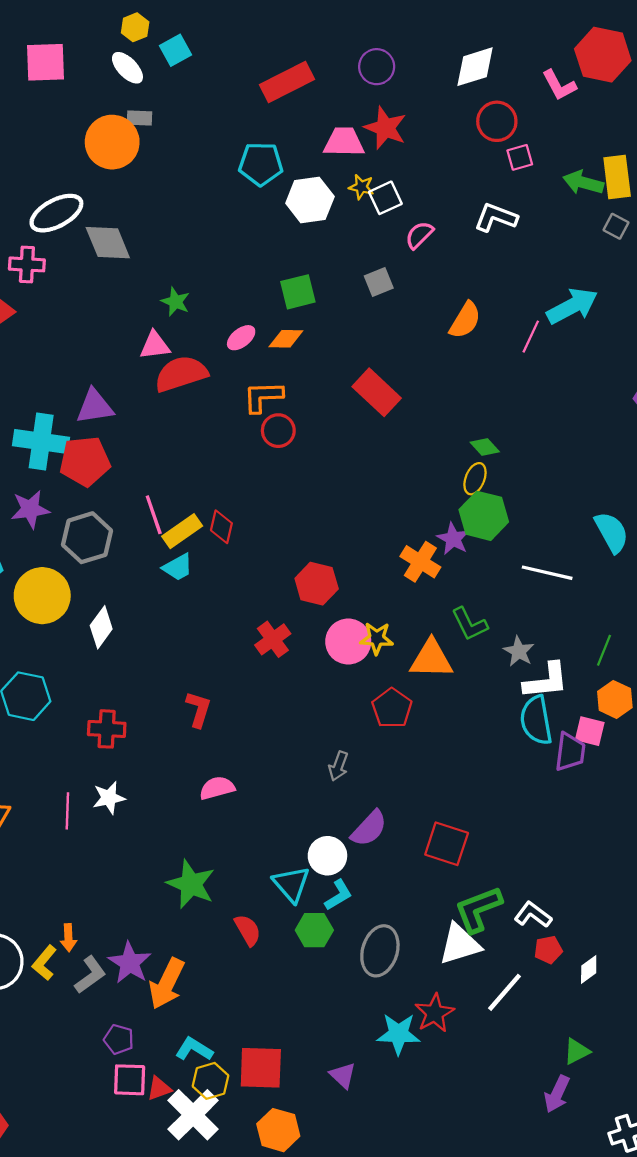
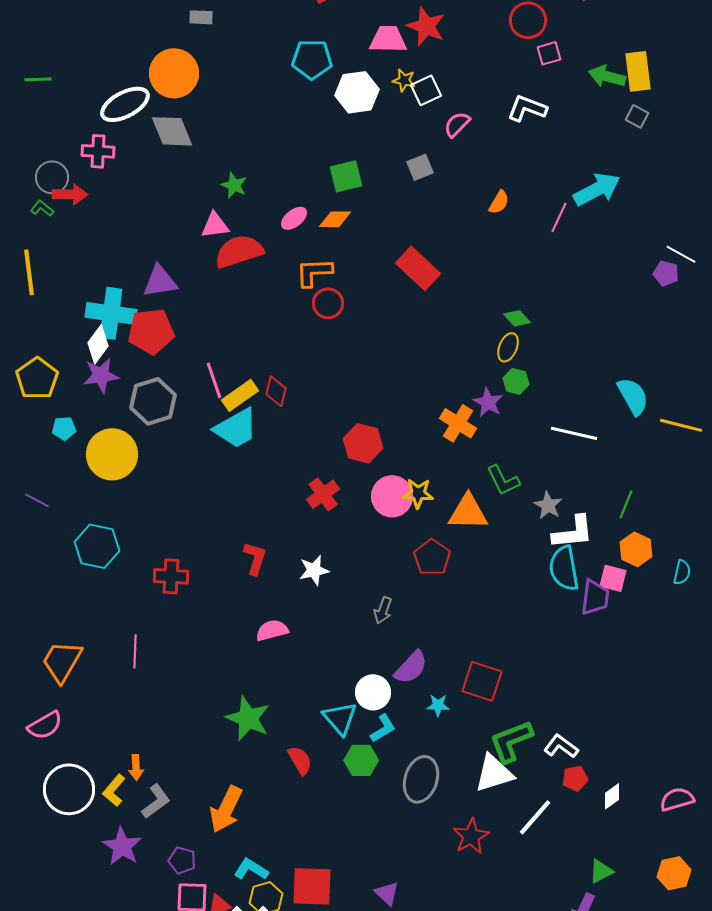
orange circle: (112, 142) -> (174, 73), moved
orange semicircle: (465, 320) -> (499, 202), size x0.7
green hexagon: (484, 516) -> (516, 381), size x0.6
cyan trapezoid: (178, 567) -> (236, 428), size x1.6
white diamond: (101, 627) -> (98, 344), moved
white star: (109, 798) -> (314, 570), moved
purple star: (130, 963) -> (122, 846), moved
cyan star: (398, 1034) -> (438, 705), moved, size x0.6

